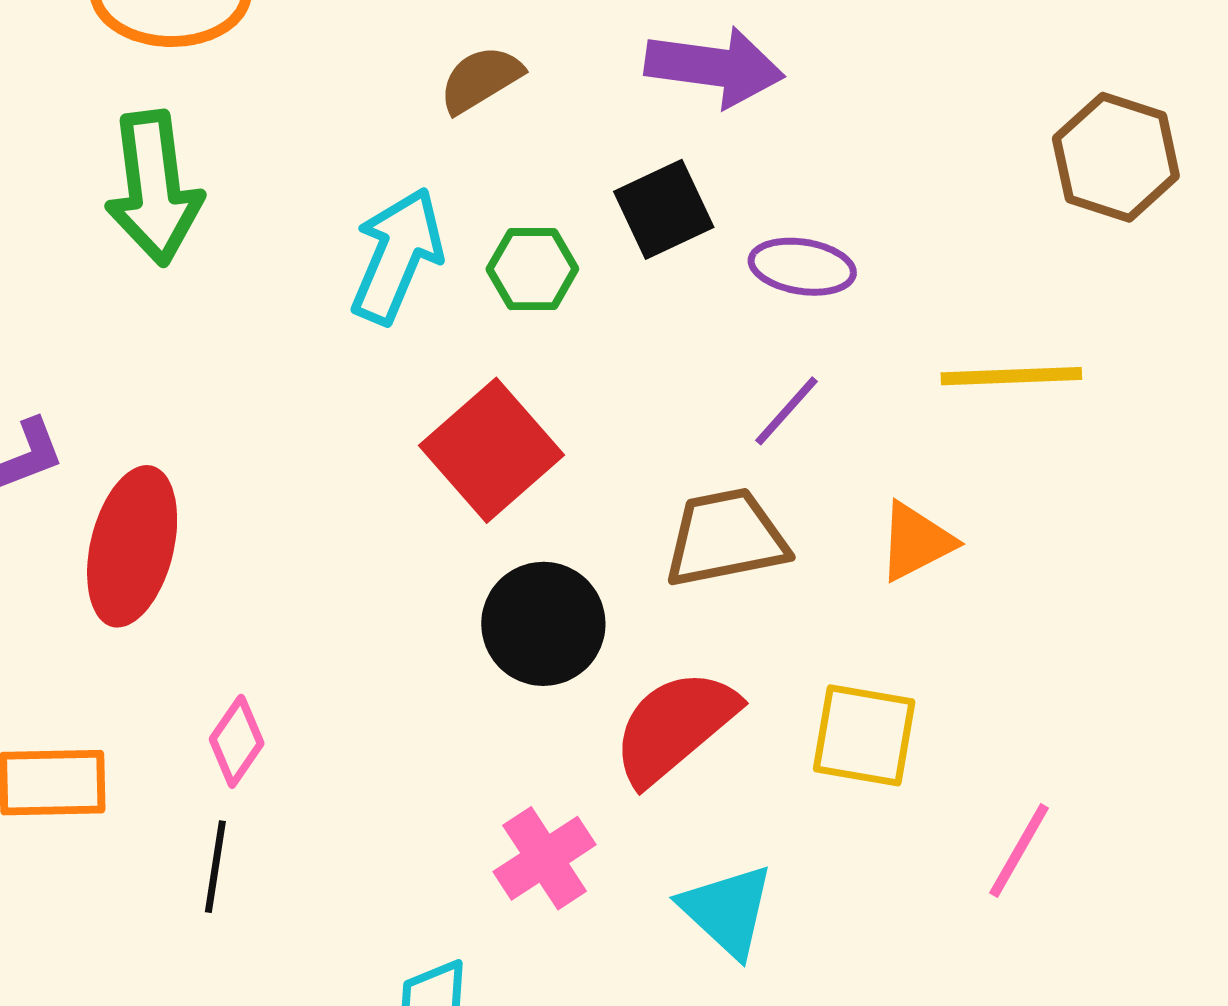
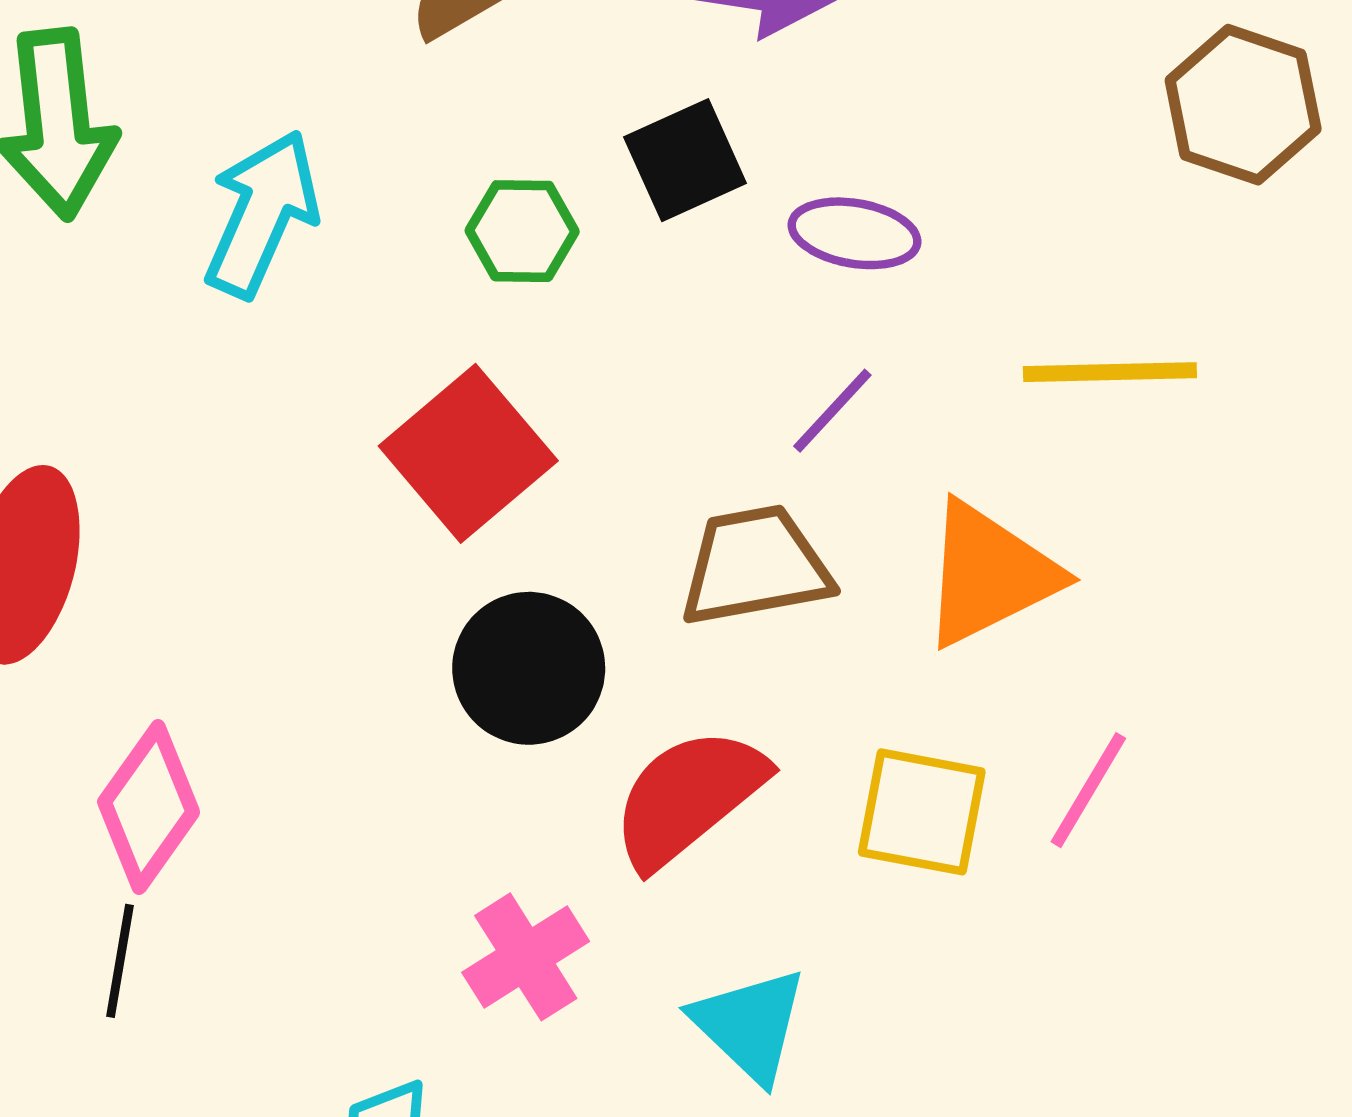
cyan arrow: (397, 256) -> (262, 214), moved
orange triangle: (916, 542) -> (989, 574), size x1.5
pink diamond: (237, 741) -> (149, 807), size x1.5
pink line: (1019, 851) -> (1088, 790), moved

